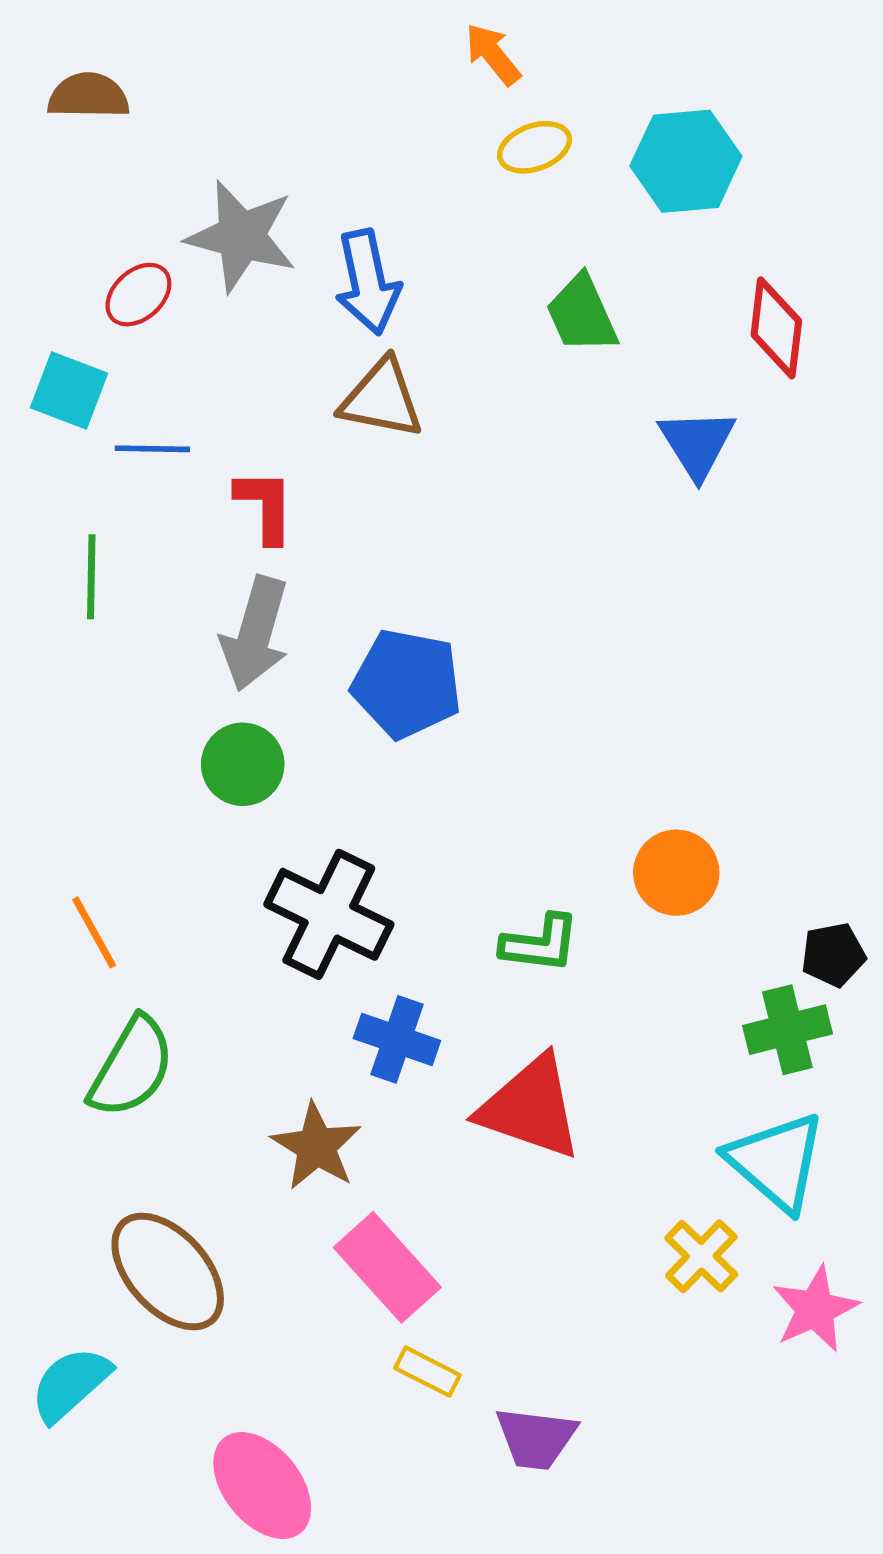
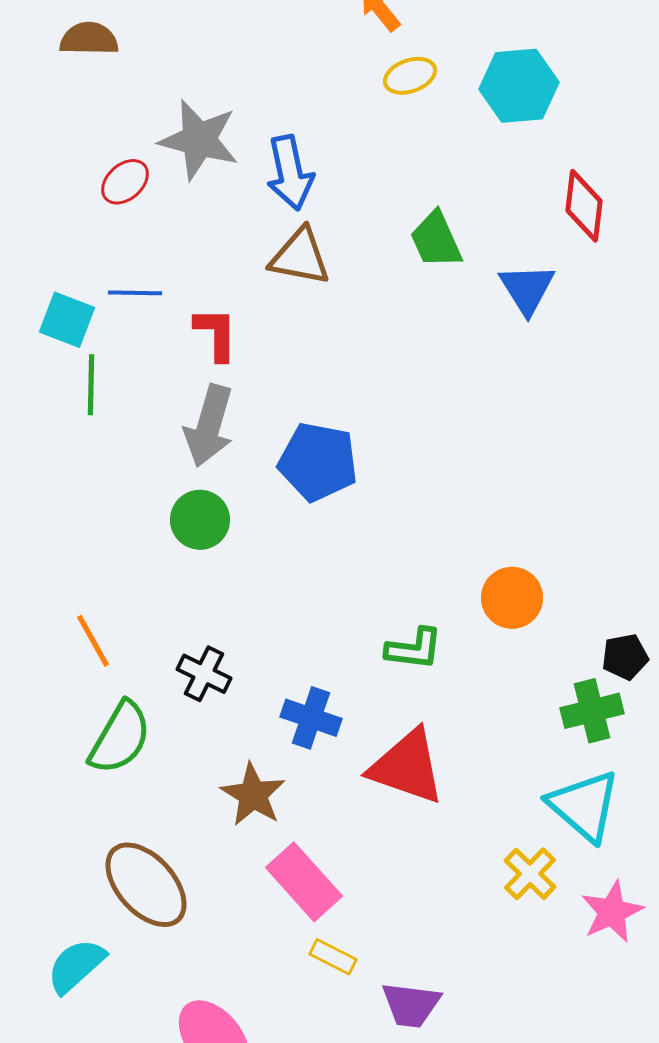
green trapezoid: (582, 314) -> (436, 240), moved
cyan square: (69, 390) -> (67, 320), moved
black cross: (329, 914) -> (204, 674), moved, size x0.6

